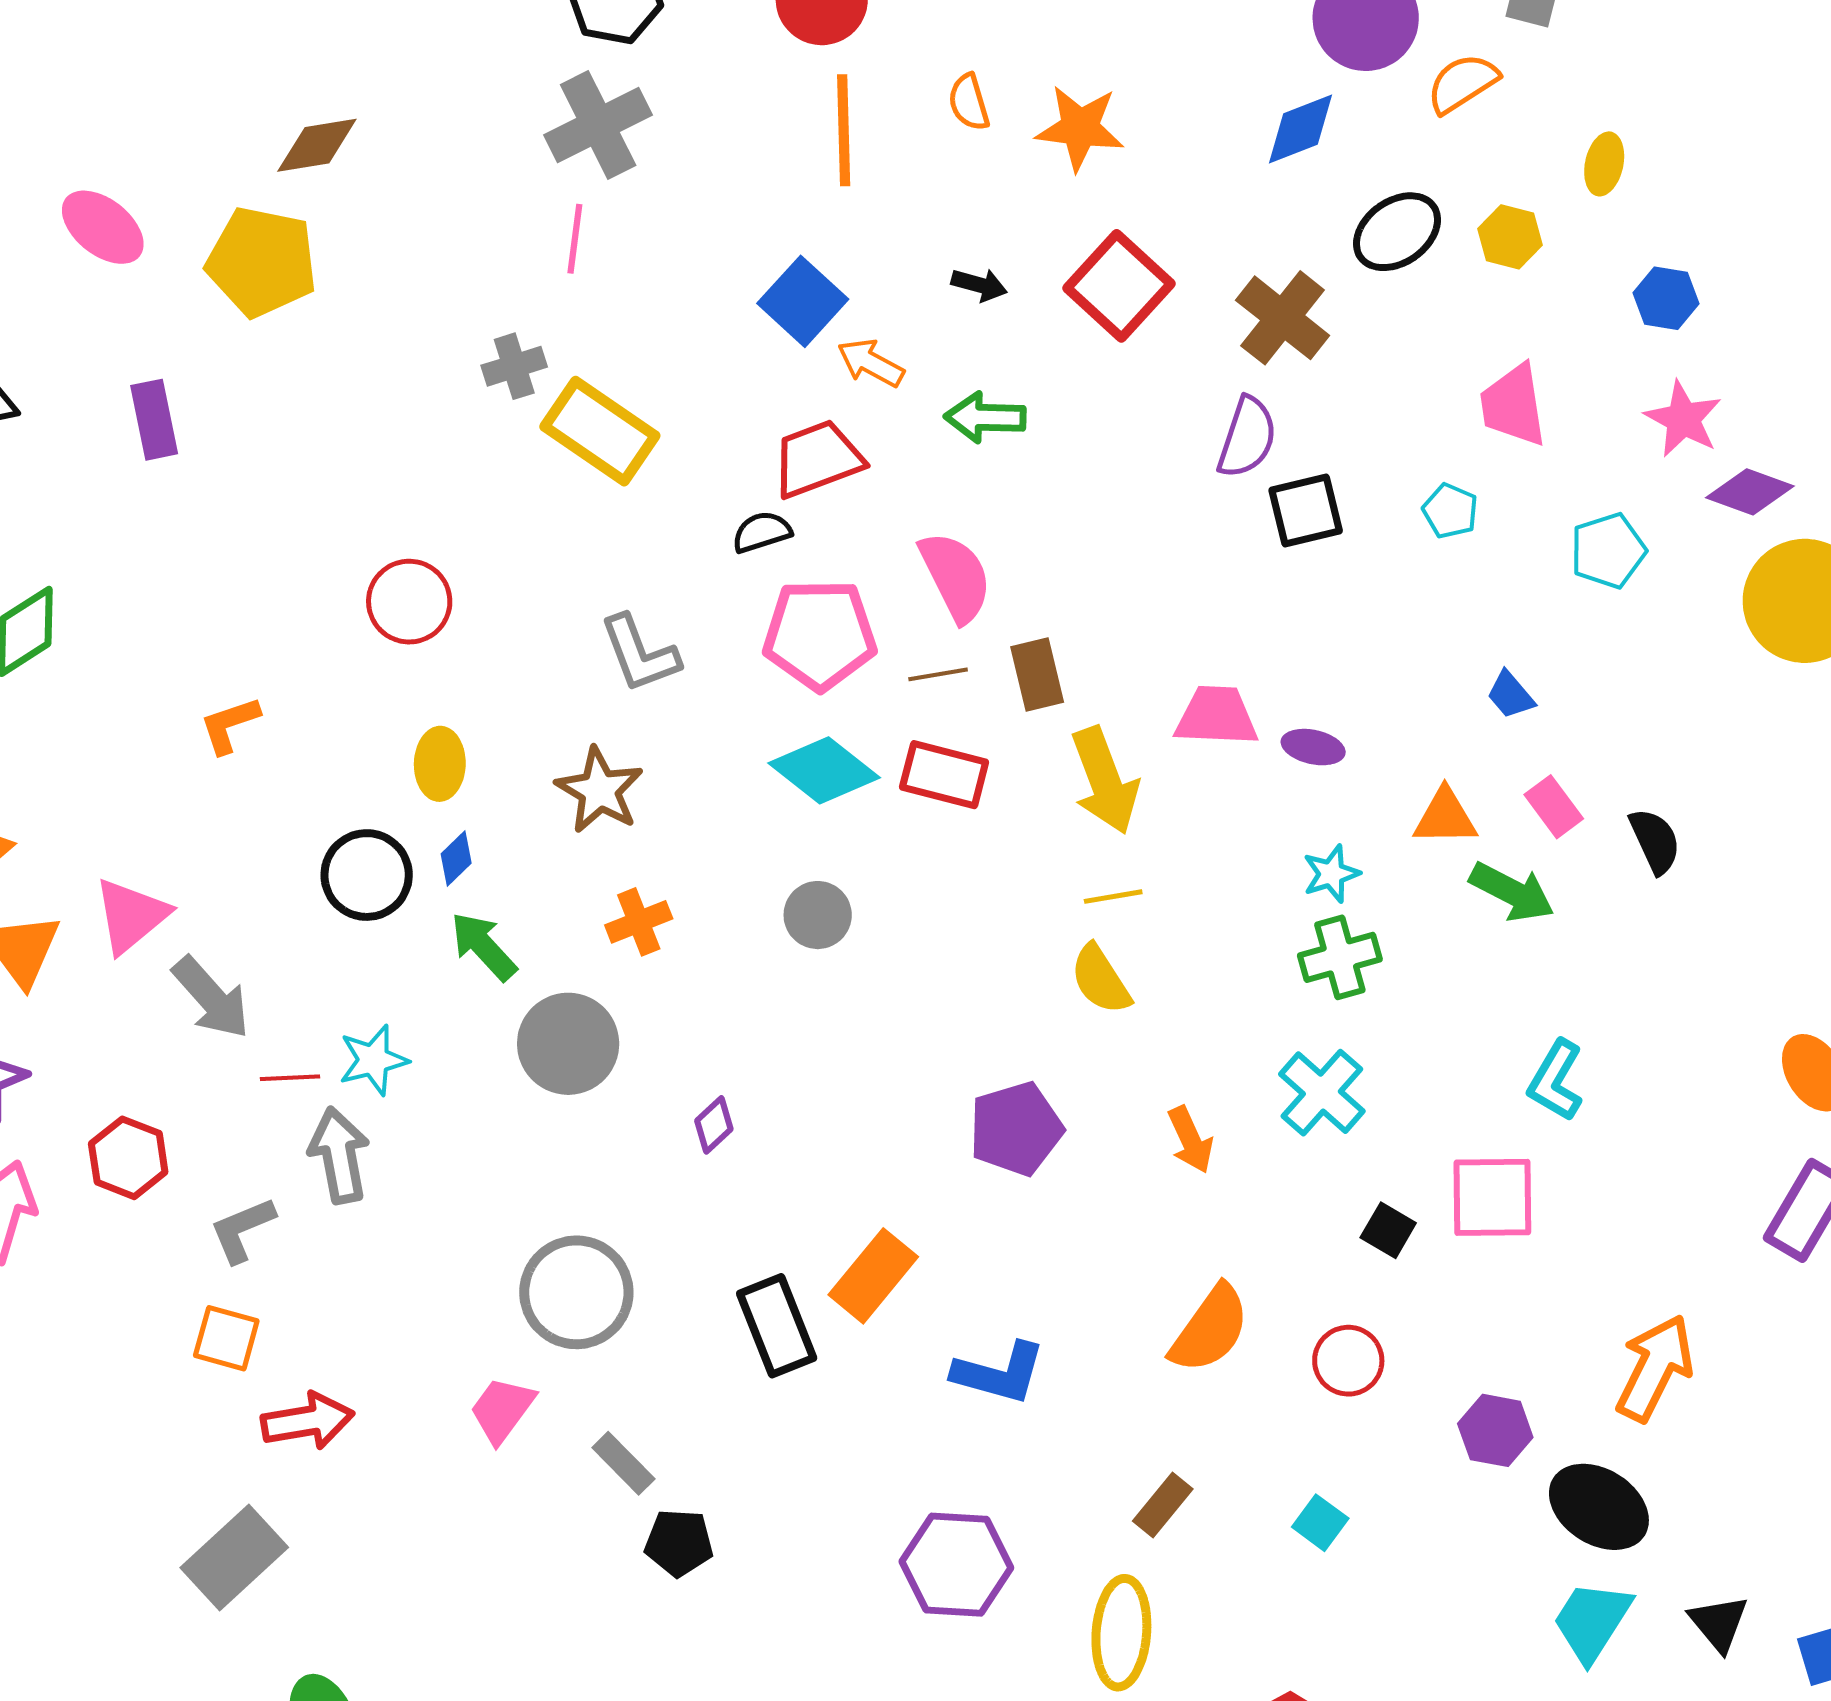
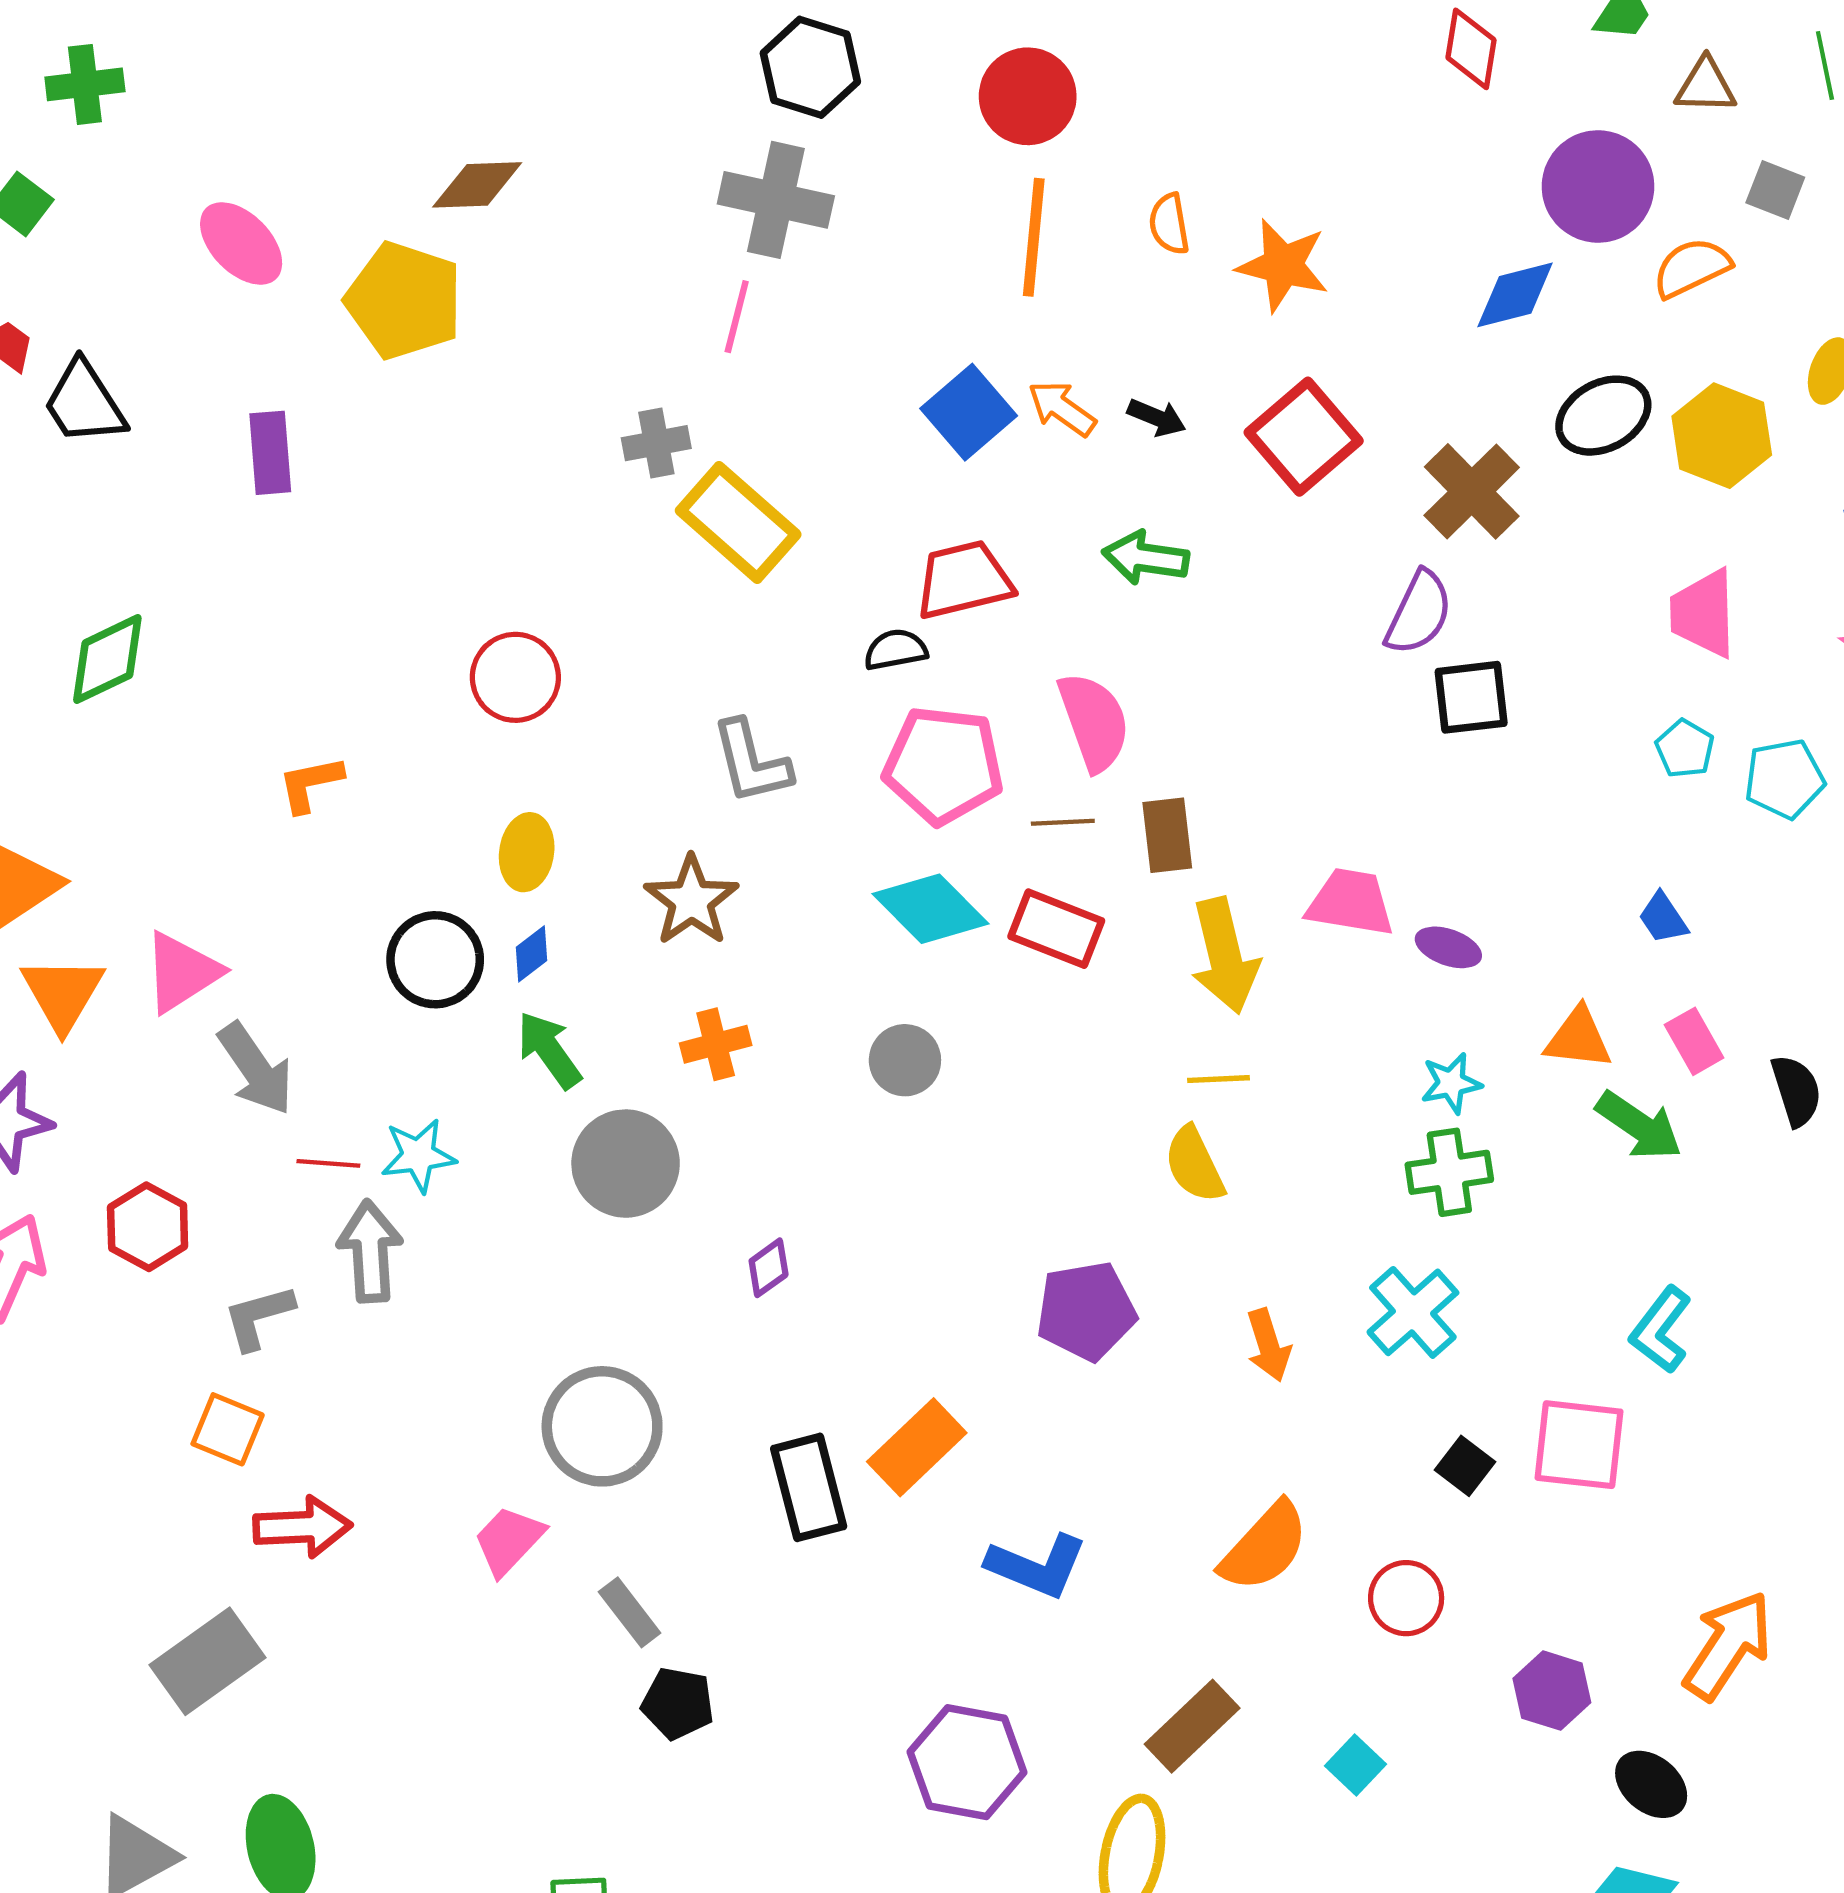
gray cross: (598, 125) -> (776, 200), turned 32
yellow hexagon: (1510, 237) -> (1722, 436), size x1.5
orange arrow: (871, 363) -> (1062, 408), moved
cyan pentagon: (1450, 511) -> (1685, 749), moved
brown rectangle: (1163, 1505) -> (1192, 1726), size x1.4
black ellipse: (1599, 1507) -> (1651, 1784), size x0.7

